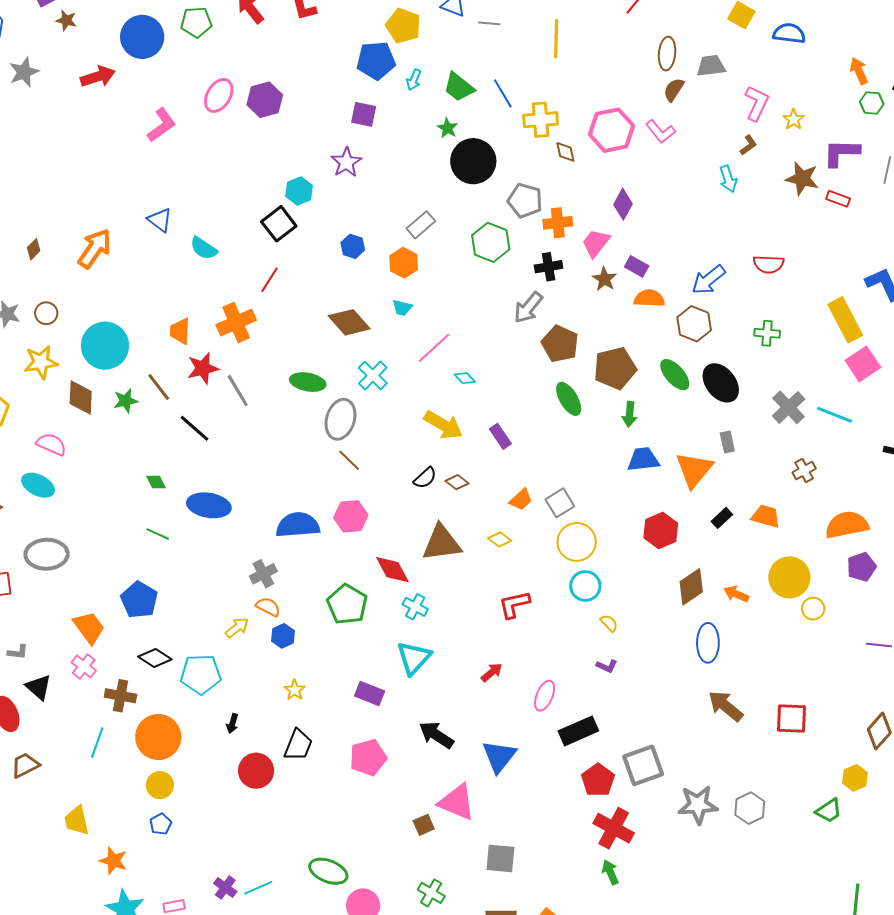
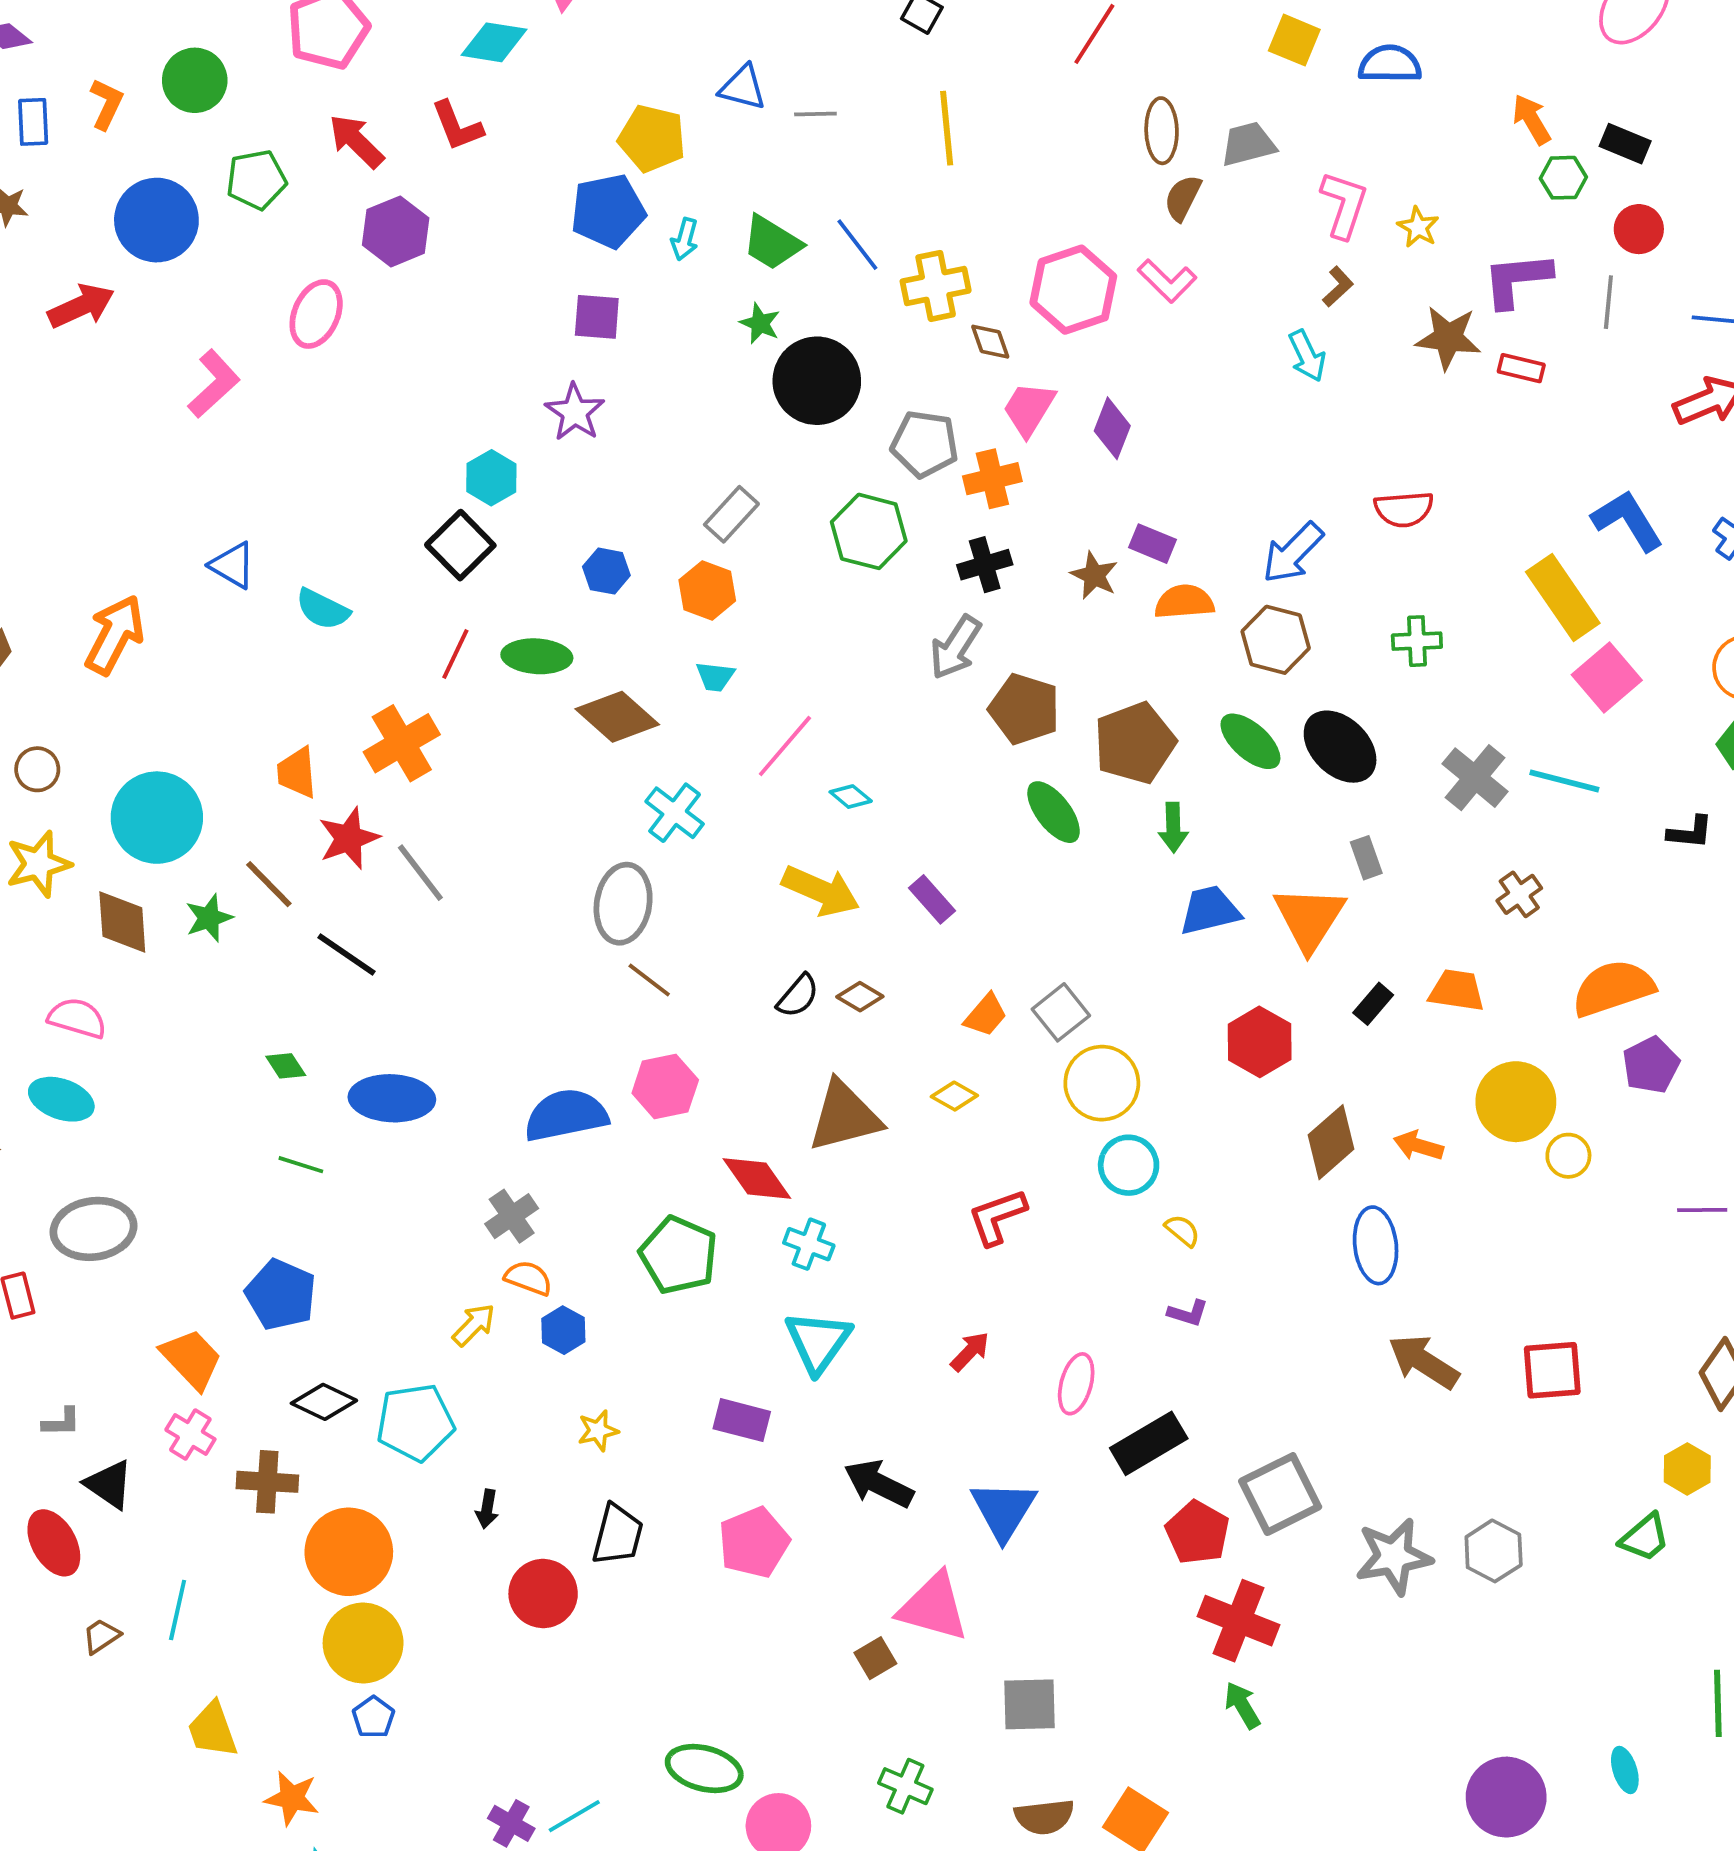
purple hexagon: (265, 100) -> (396, 231), moved
pink trapezoid: (596, 243) -> (1029, 409), moved
green ellipse: (308, 382) -> (537, 656), moved
yellow star: (295, 690) -> (598, 1431), turned 30
cyan line: (97, 743) -> (178, 1610), moved
brown trapezoid: (25, 765) -> (101, 1636), size x0.7
yellow circle: (160, 785) -> (363, 1643), size x1.5

